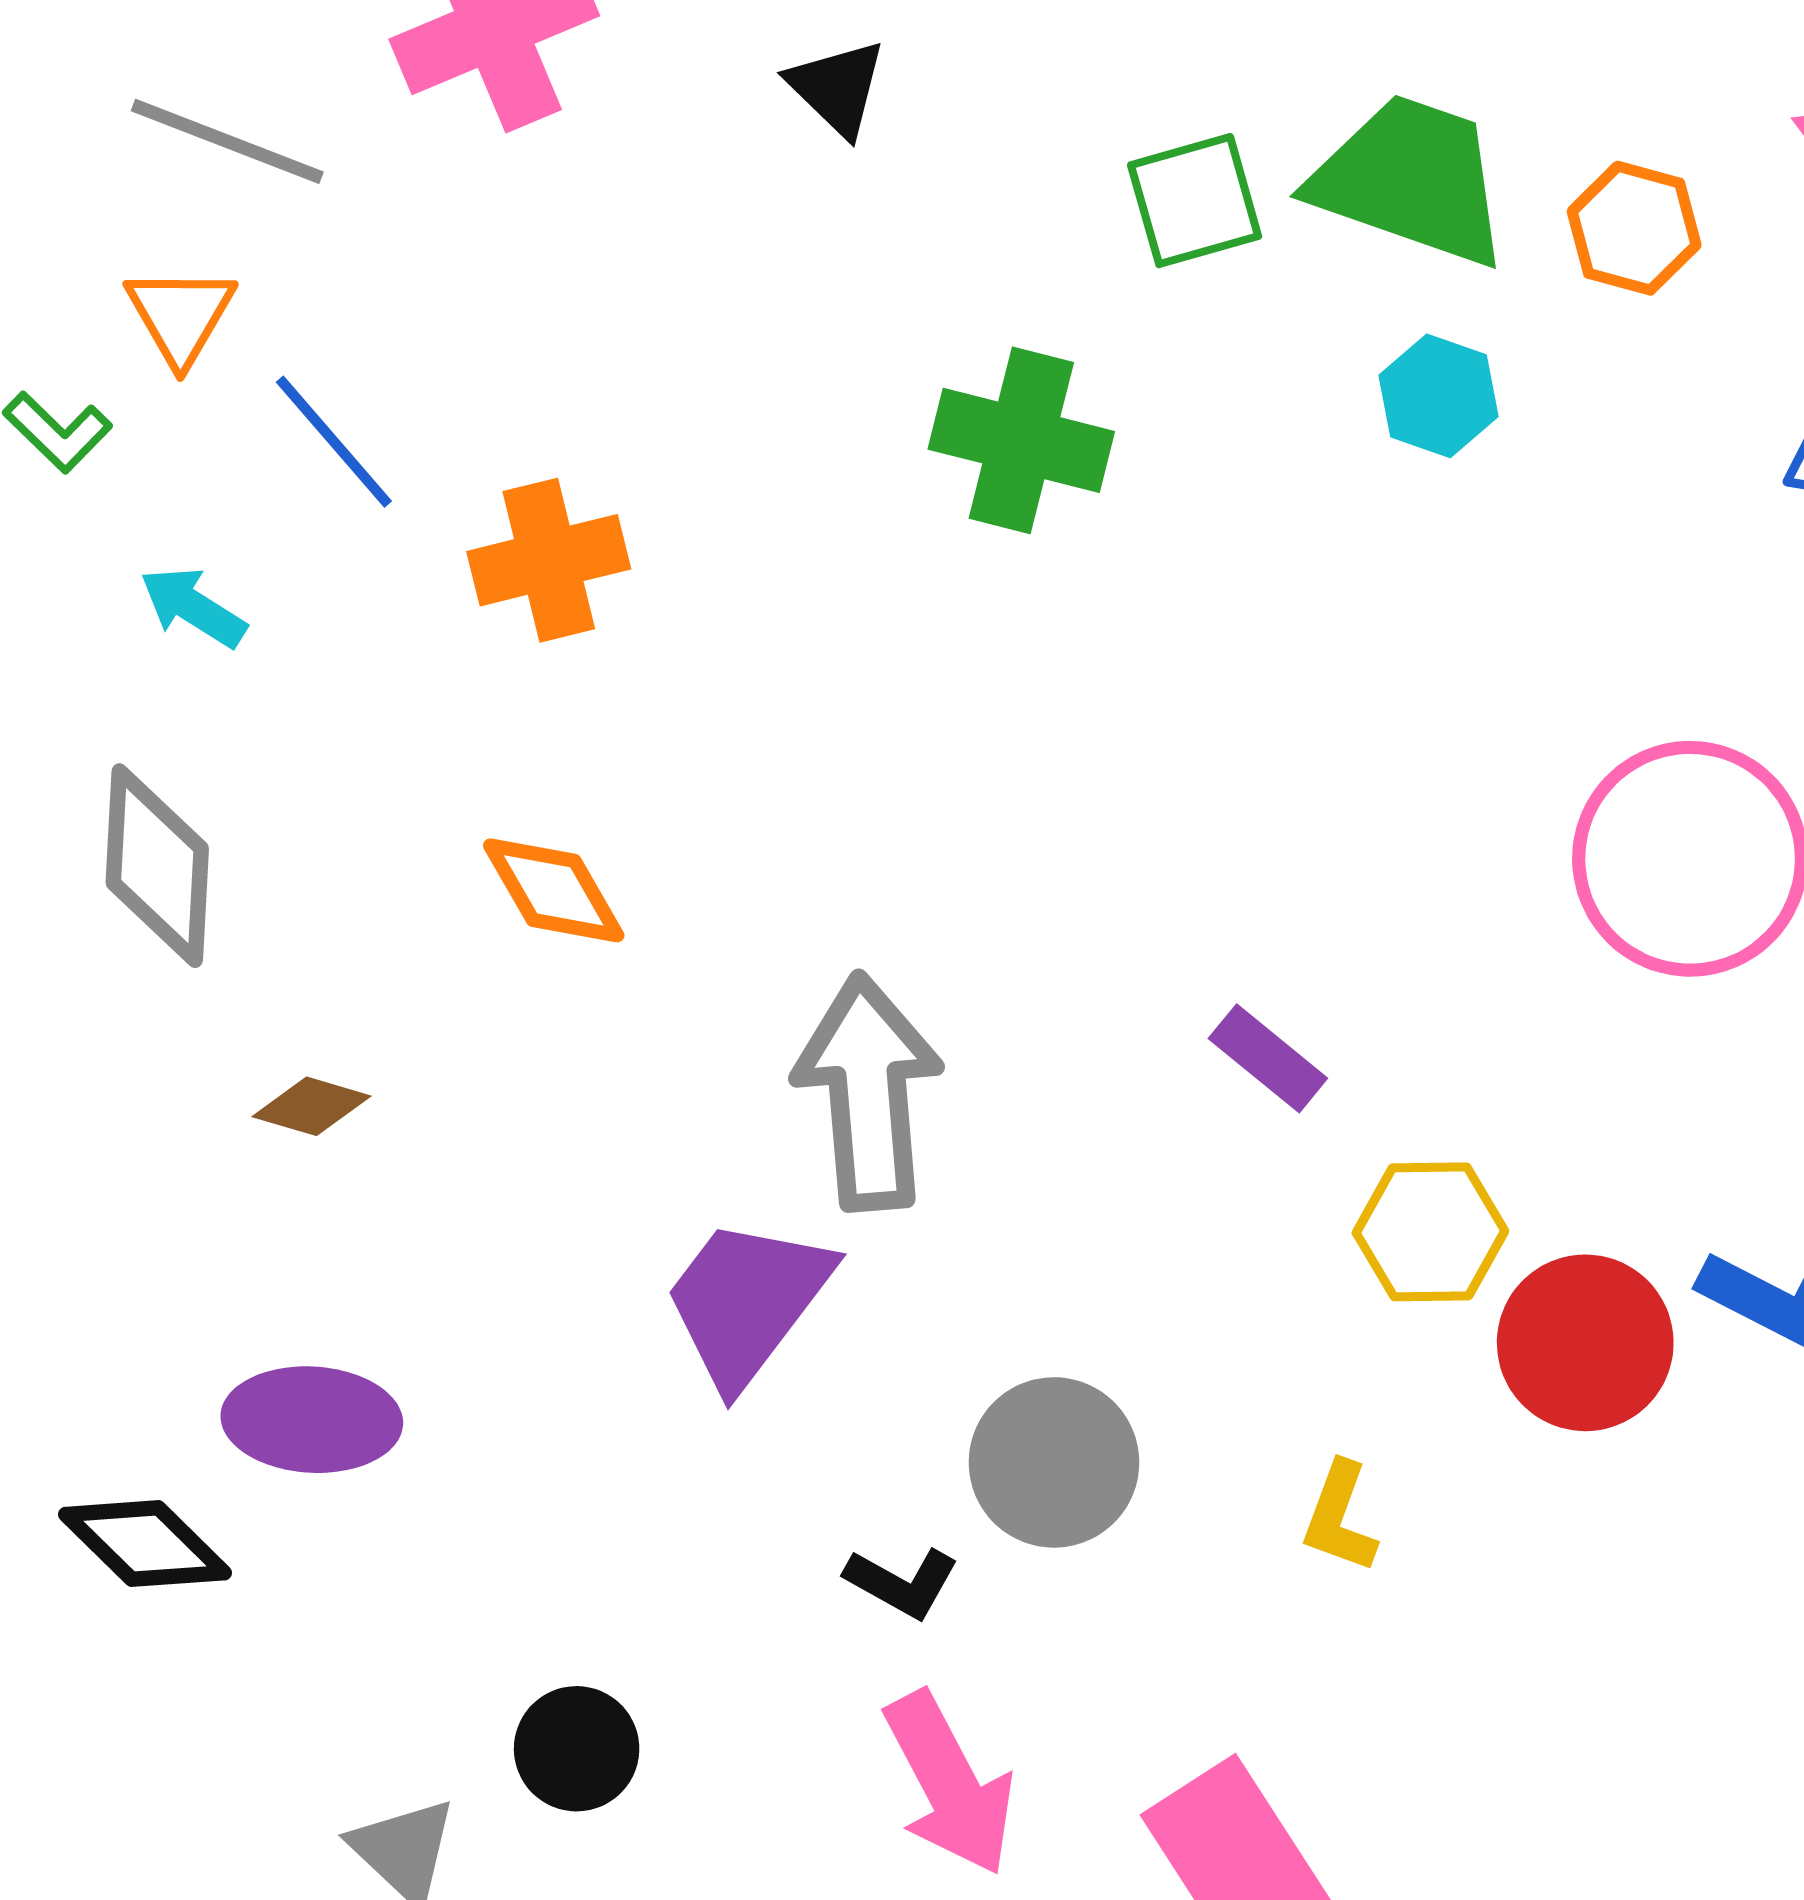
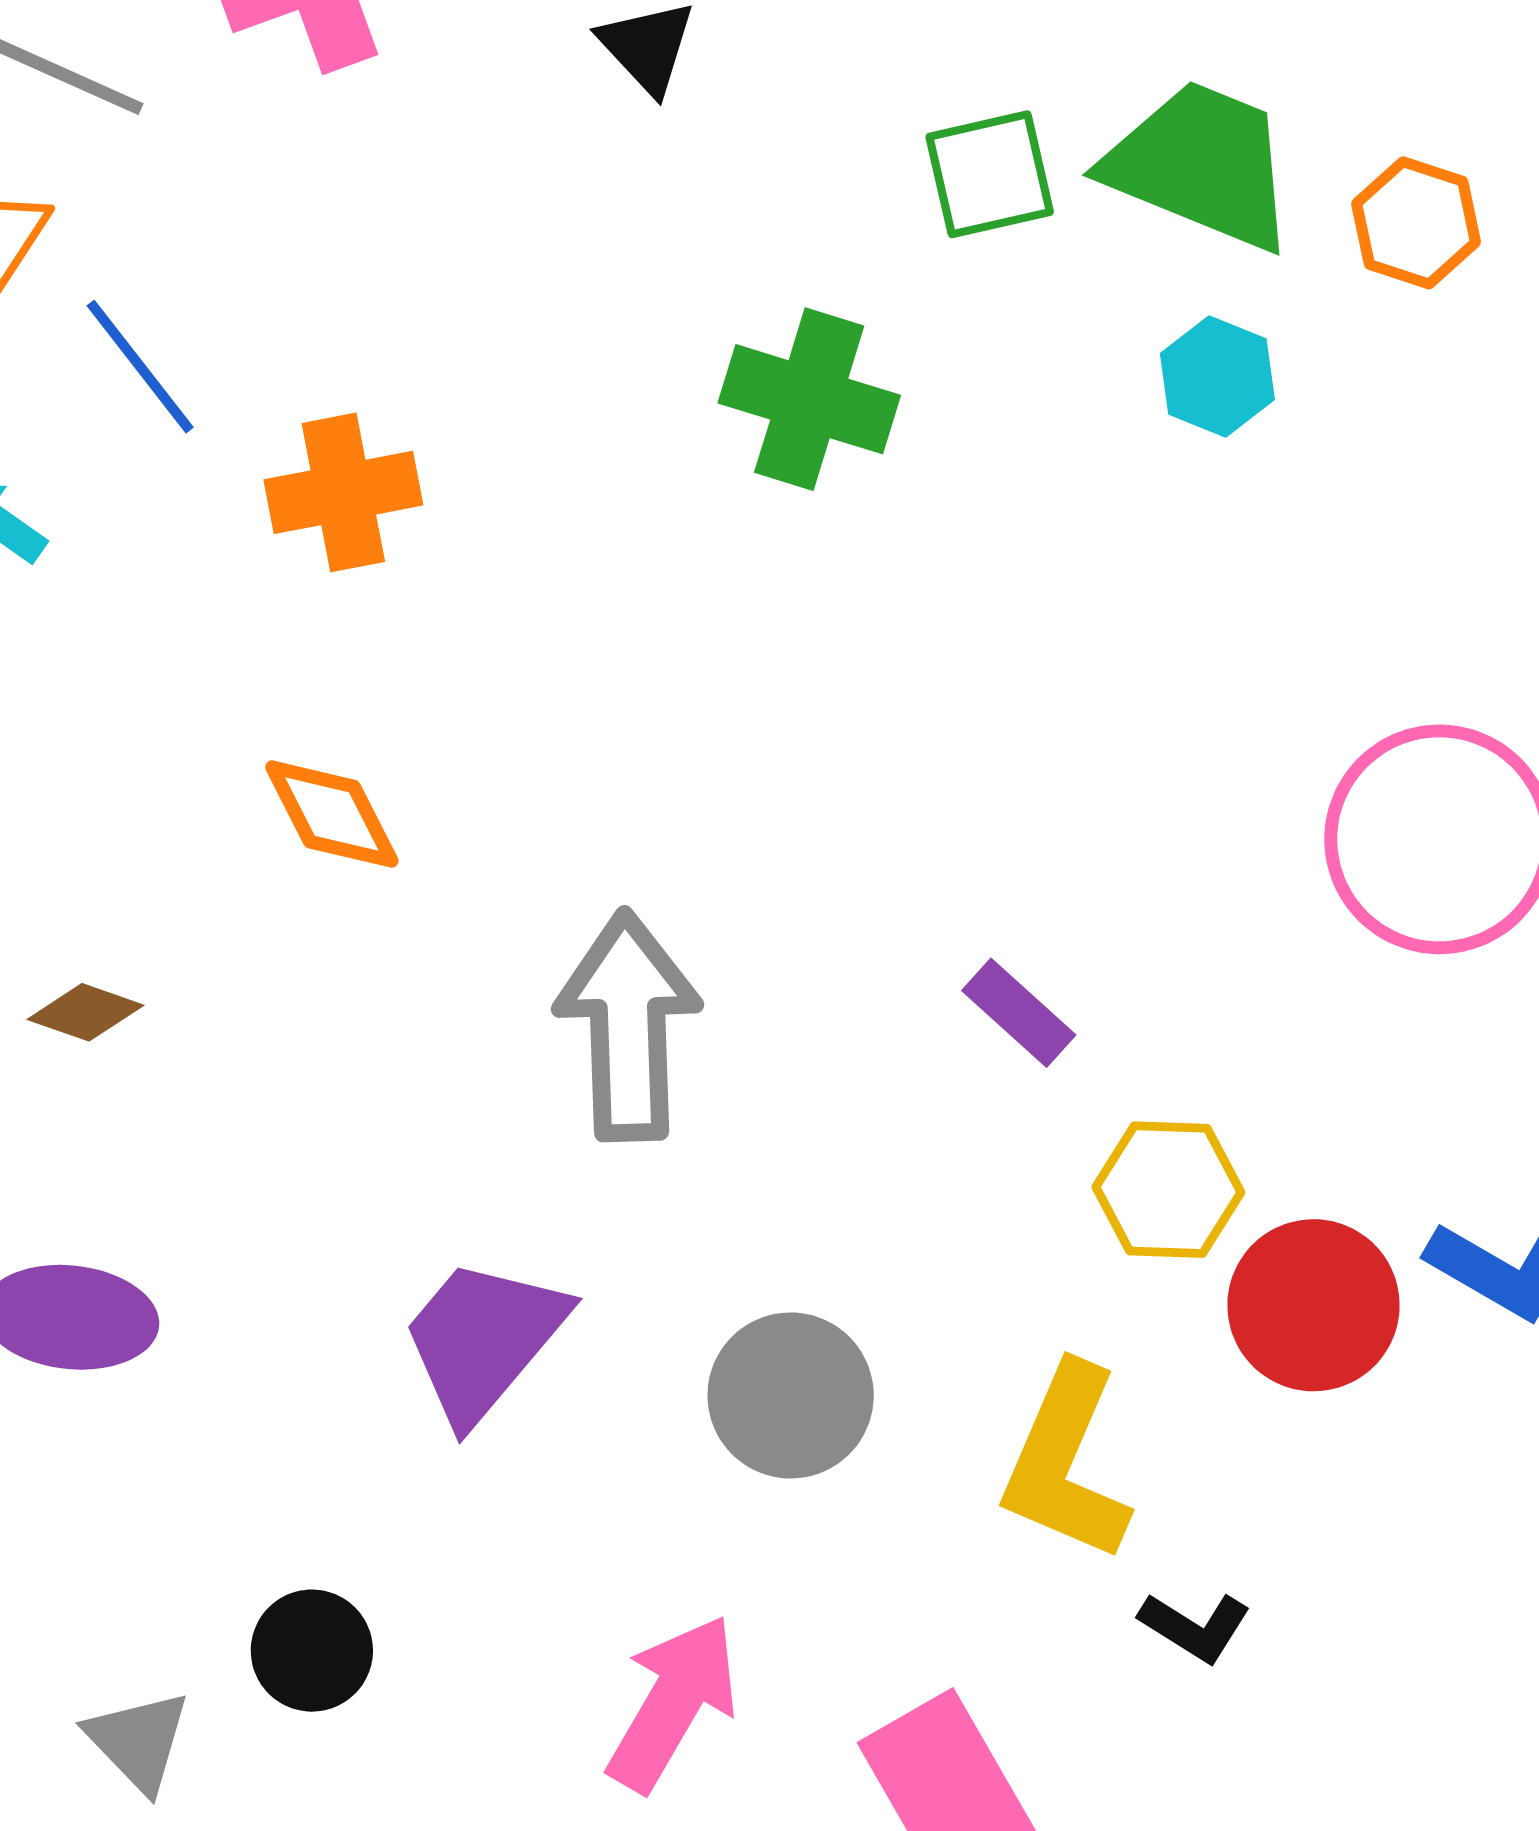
purple trapezoid: (747, 1302) -> (483, 1340), moved
yellow L-shape: (1340, 1517) -> (1066, 1463), size x1.8
black L-shape: (902, 1583) -> (1195, 1627), moved
pink arrow: (950, 1784) -> (673, 1703), turned -125

